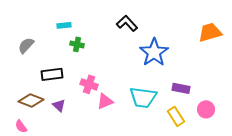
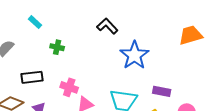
cyan rectangle: (64, 25) -> (35, 22), moved, turned 48

